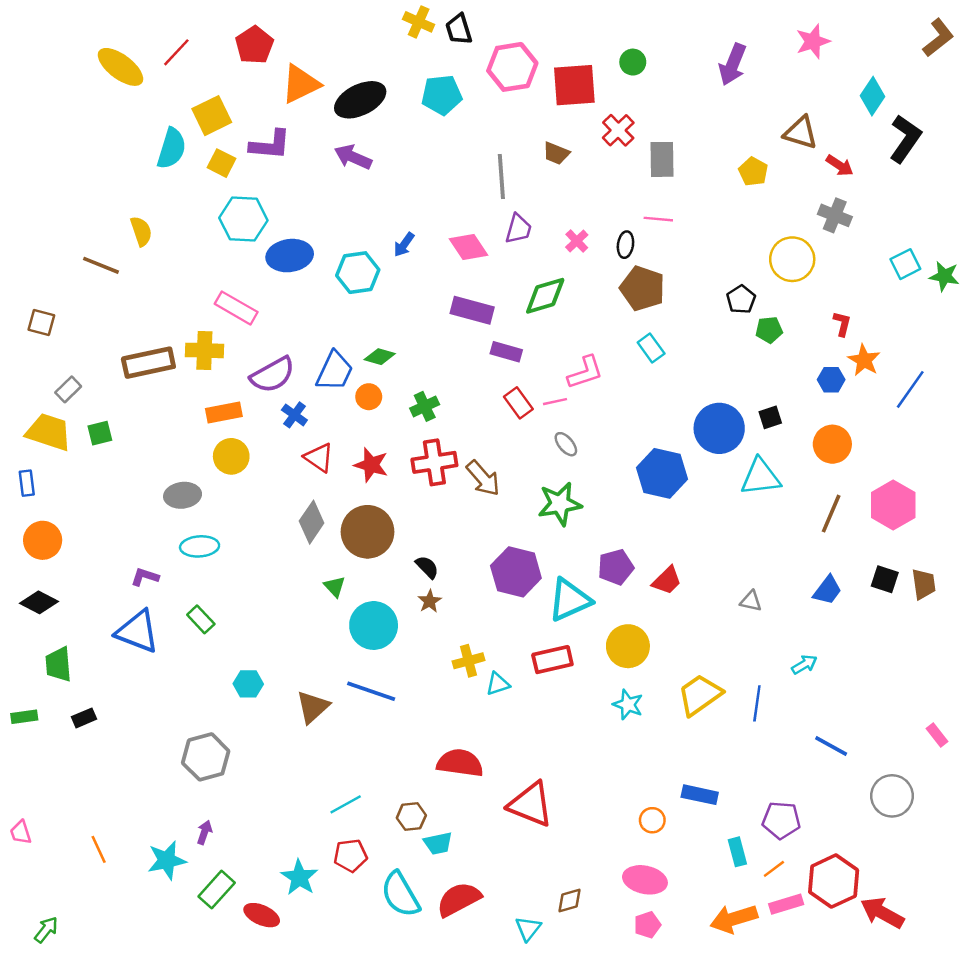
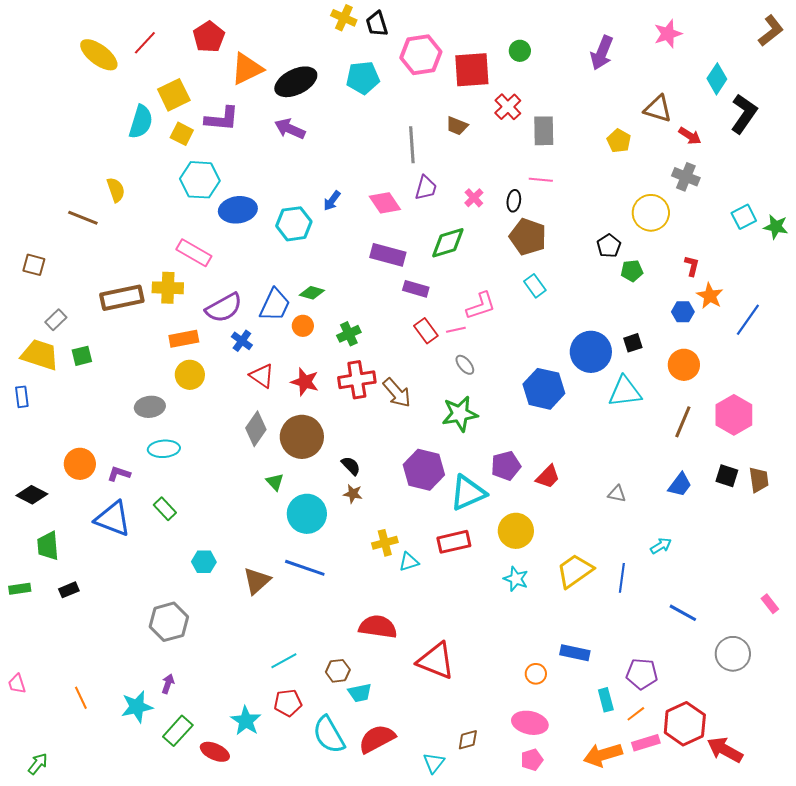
orange circle: (43, 540) -> (80, 464), moved
brown star: (430, 601) -> (353, 494), turned -30

